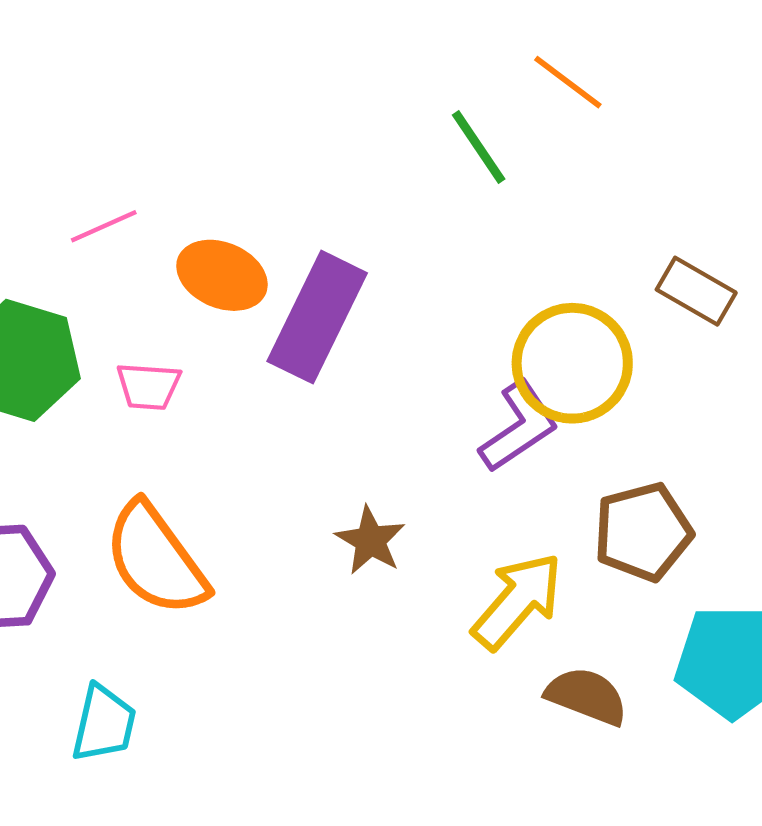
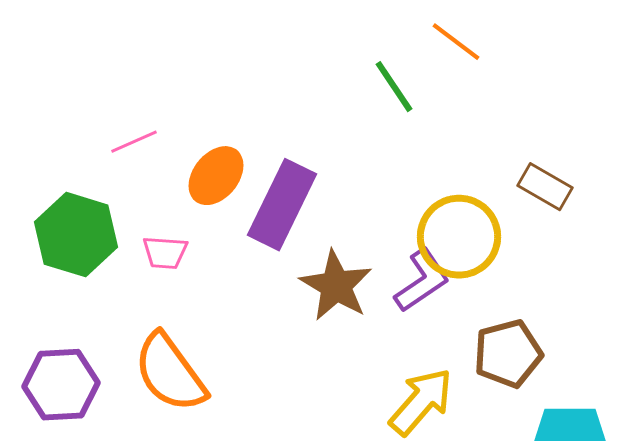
orange ellipse: (222, 275) -> (216, 176), turned -74
brown star: (370, 540) -> (336, 286), moved, size x1.5

